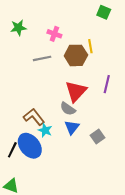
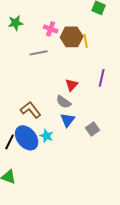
brown hexagon: (76, 55) -> (72, 37), moved
red triangle: (76, 91) -> (72, 85), size x0.6
cyan star: (45, 130) -> (47, 136), moved

